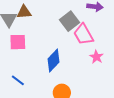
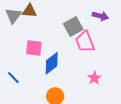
pink square: (18, 42) -> (34, 48), moved
pink star: (96, 57) -> (94, 78), moved

